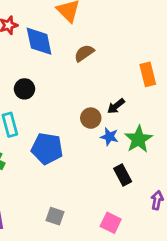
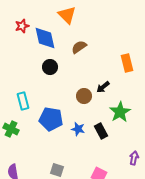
black circle: (24, 89) -> (50, 67), moved
blue star: (109, 137) -> (78, 129), moved
black rectangle: (123, 175) -> (101, 131), moved

